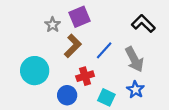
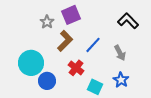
gray arrow: (134, 59) -> (120, 53), size x0.7
red cross: (85, 76) -> (76, 68), turned -35
blue circle: (67, 95) -> (47, 81), moved

